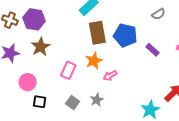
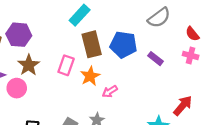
gray semicircle: (158, 14) -> (159, 18), size x1.5
pink rectangle: (68, 70) -> (66, 65), moved
pink circle: (28, 82) -> (17, 88), moved

